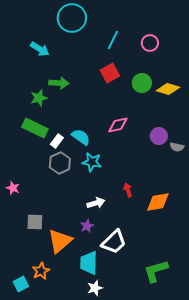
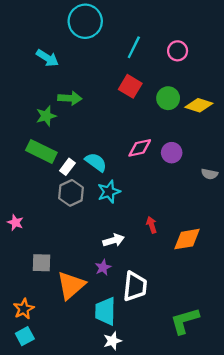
red square: (110, 73) -> (130, 86), turned -30
purple circle: (159, 136) -> (172, 153), moved
cyan star: (92, 162) -> (109, 192), turned -30
white trapezoid: (114, 242) -> (135, 286), turned -40
orange star: (41, 271) -> (24, 309), moved

